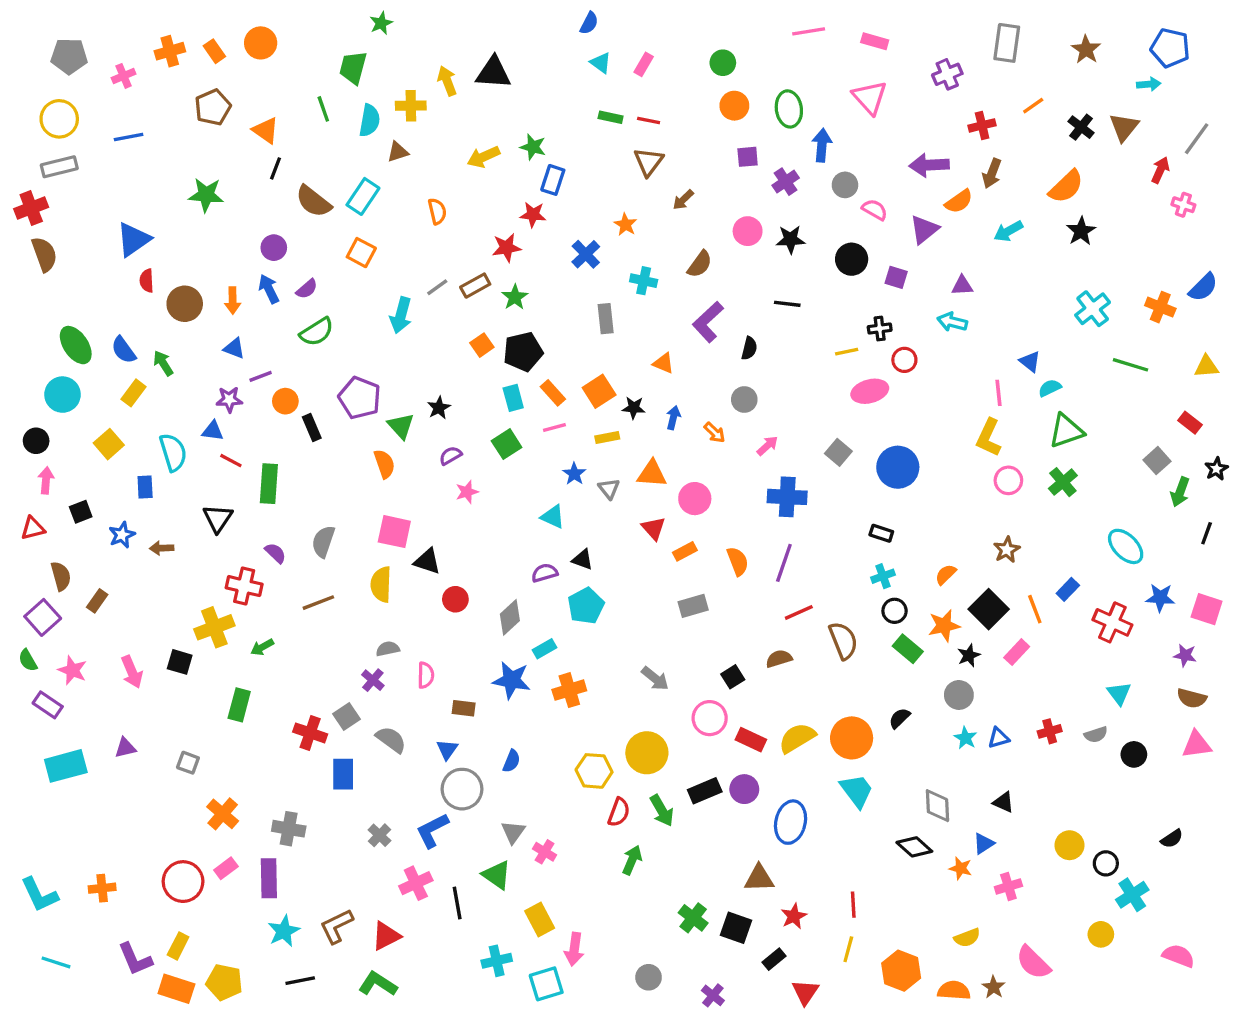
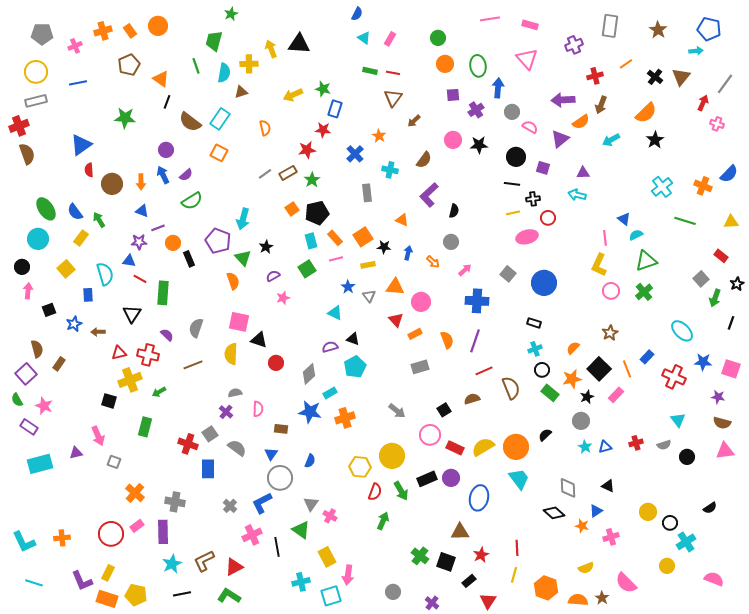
black line: (787, 304) -> (512, 184), moved
cyan arrow: (401, 315) -> (243, 219), moved
red triangle: (33, 528) -> (119, 353), moved
pink arrow: (132, 672) -> (98, 436), moved

